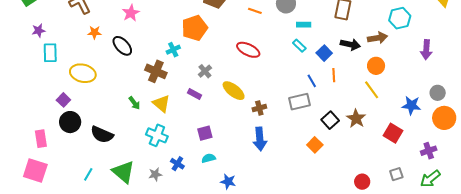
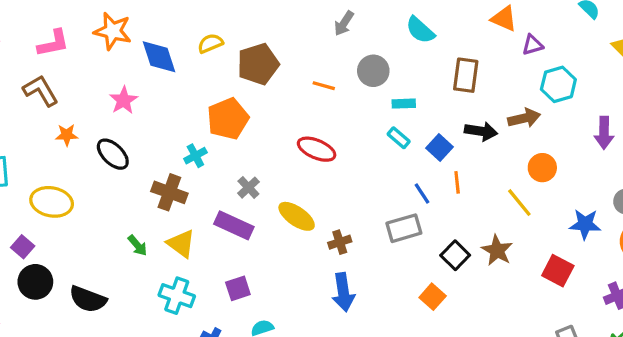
orange circle: (376, 66) -> (542, 168), moved
purple rectangle: (195, 94) -> (234, 225), size x1.6
purple square: (205, 133) -> (238, 288), moved

